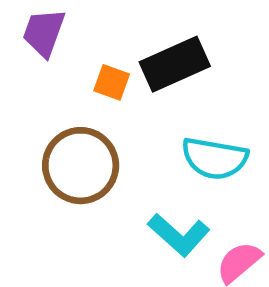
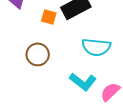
brown circle: (81, 166) -> (38, 54), size x0.7

